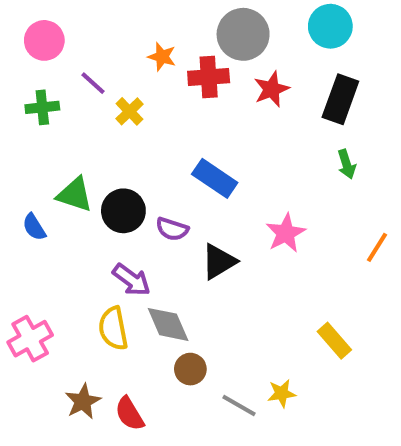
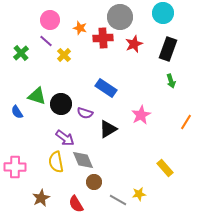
pink circle: (44, 40) -> (50, 20), moved
green cross: (42, 107) -> (21, 53), turned -35
pink cross: (30, 339) -> (15, 167), turned 30
red semicircle: (130, 414) -> (76, 204), moved

